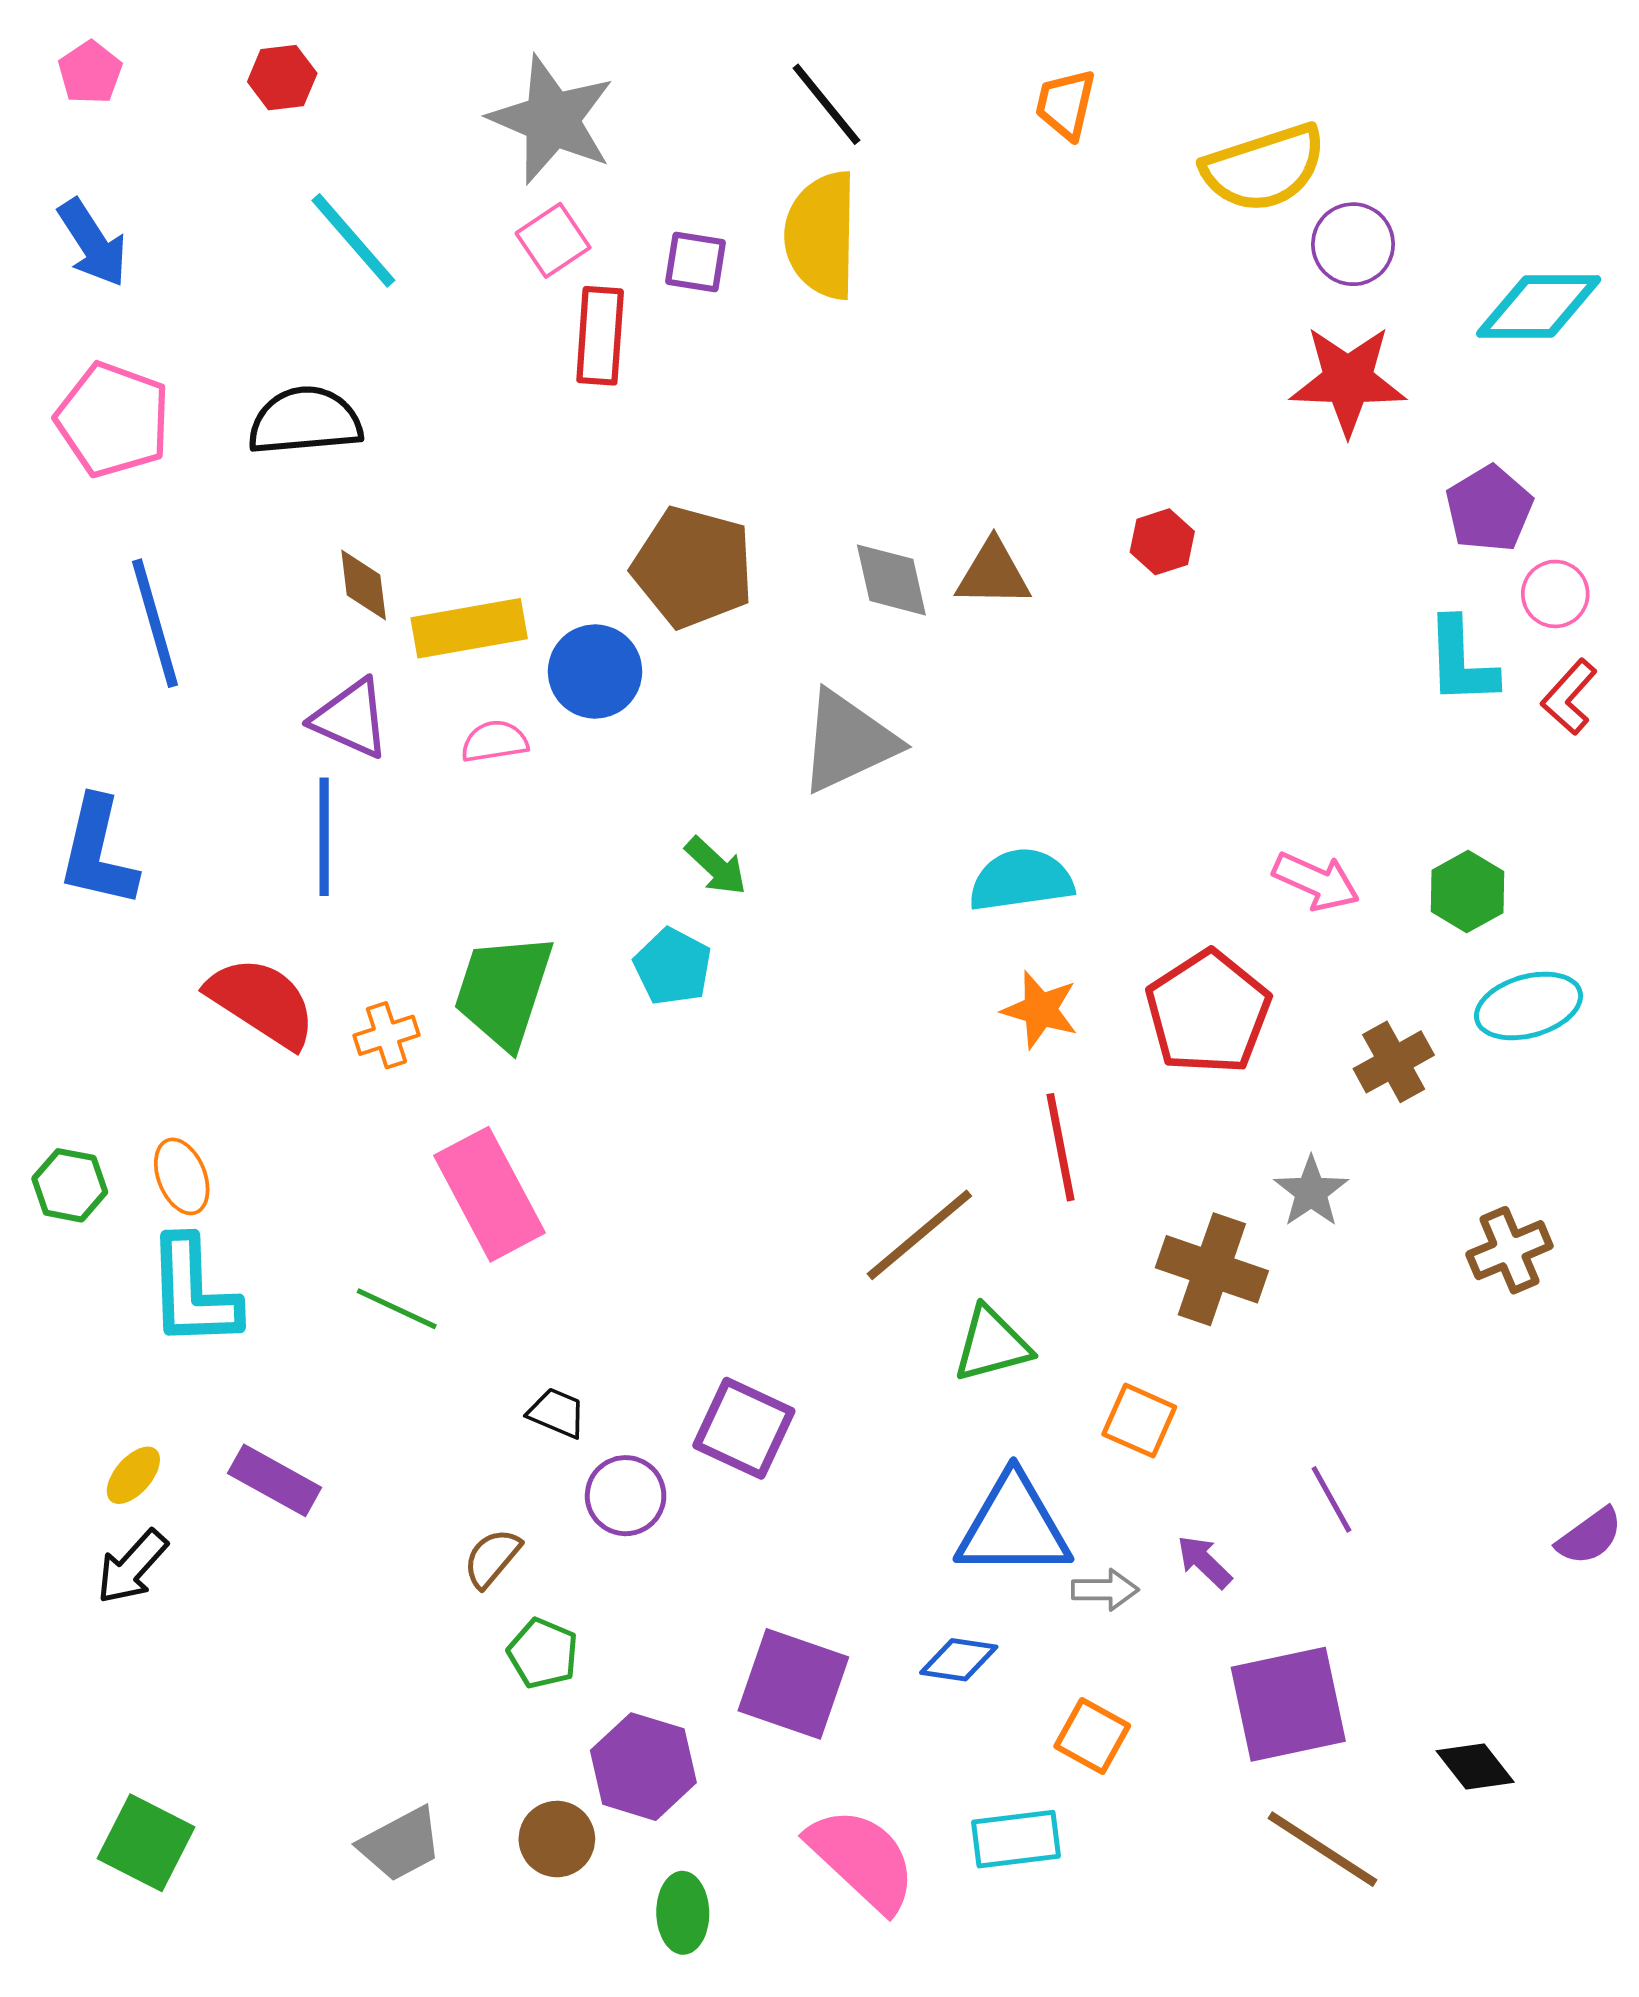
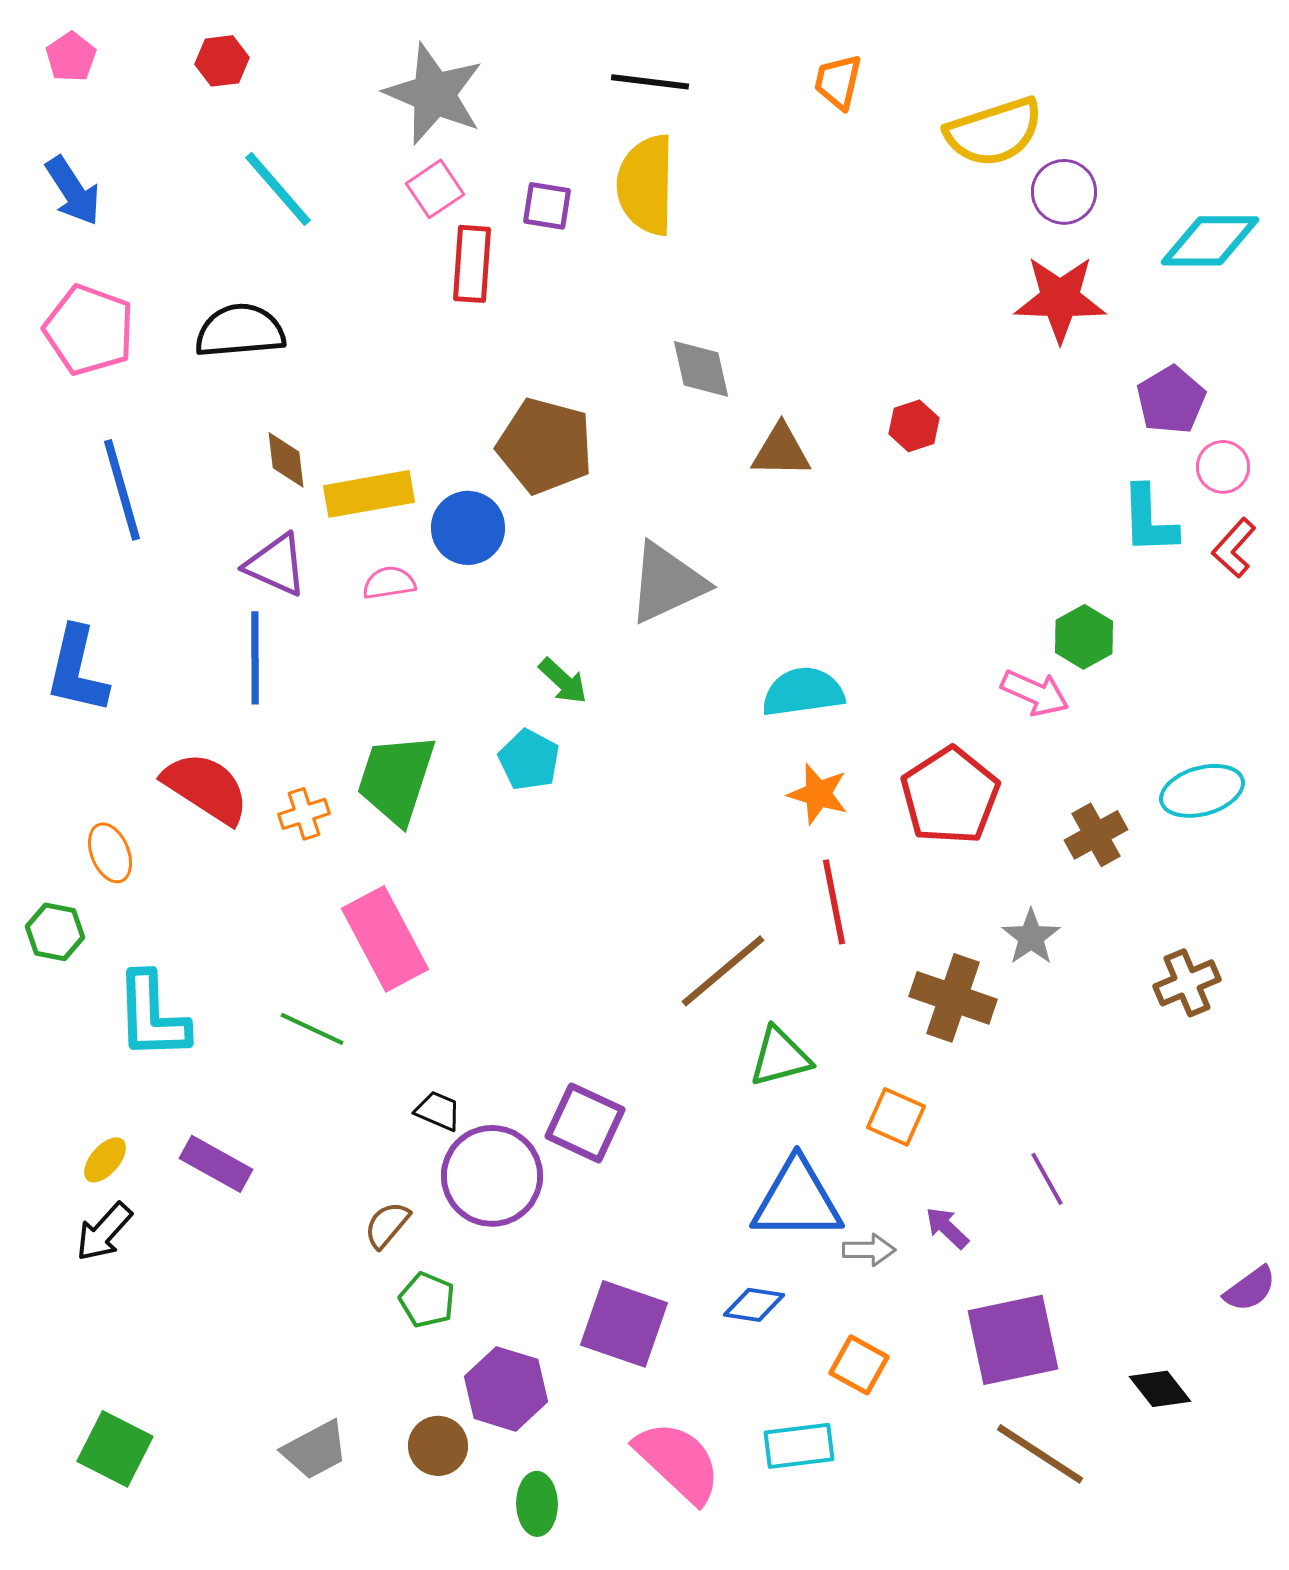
black line: (826, 104) -> (650, 82), turned -44
gray diamond: (891, 580) -> (701, 369), moved
green hexagon: (1467, 892) -> (1084, 637), moved
orange ellipse: (182, 1176) -> (110, 853), moved
purple circle: (626, 1496) -> (492, 1176), size x1.6
purple semicircle: (1590, 1536) -> (1250, 1289), moved

